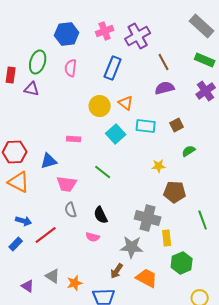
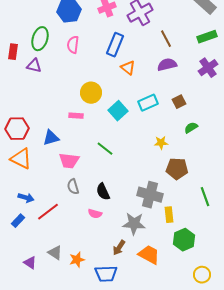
green rectangle: (205, 60) -> (207, 37), turned -42
orange triangle: (126, 103) -> (128, 68), moved
yellow circle: (100, 106) -> (91, 93), moved
cyan rectangle: (146, 126) -> (148, 103), turned -30

